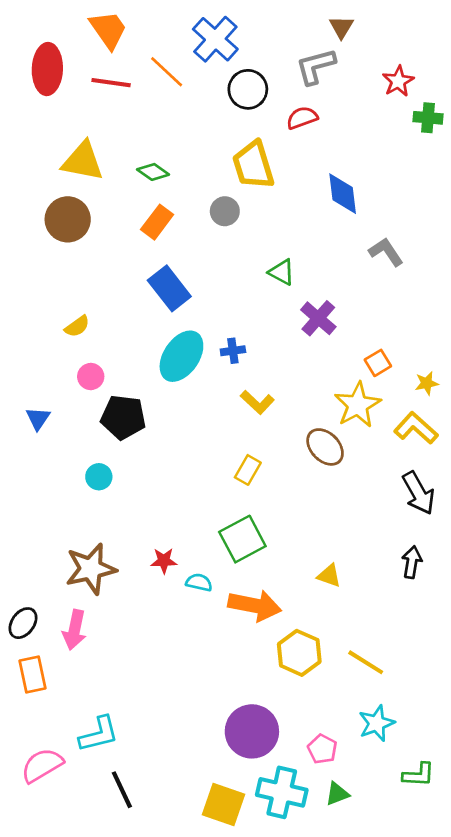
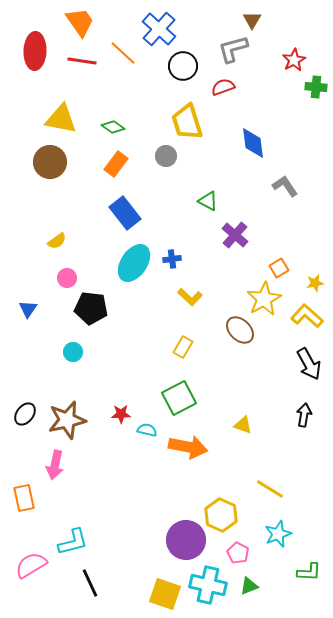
black ellipse: (23, 623) -> (25, 414), moved
yellow hexagon: (299, 653) -> (221, 515), moved

